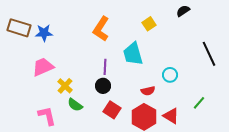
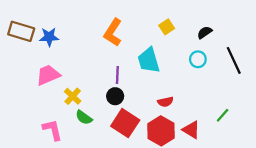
black semicircle: (183, 11) -> (205, 32), moved
cyan circle: (170, 75) -> (198, 59), moved
red square: (112, 110) -> (125, 123), size x1.4

